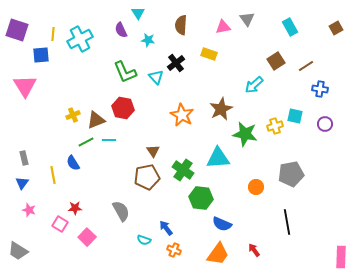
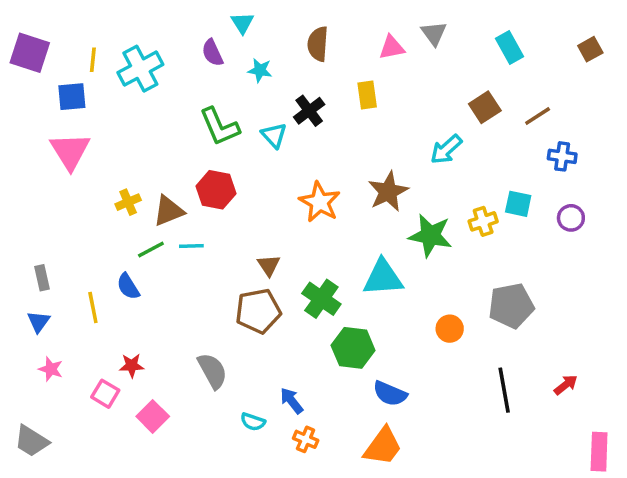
yellow rectangle: (209, 54) -> (367, 95), turned 63
pink triangle: (25, 86) -> (70, 151), moved
red arrow: (254, 250) -> (566, 385), moved, turned 88

